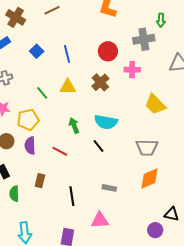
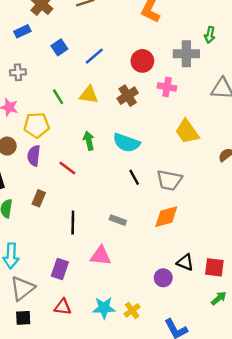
blue line: (67, 54) -> (94, 56), turned 54
black line: (98, 146) -> (134, 177), moved

